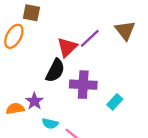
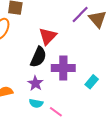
purple line: (90, 38) -> (80, 14), moved
purple star: (34, 101) -> (35, 83), moved

